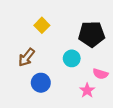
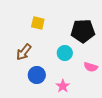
yellow square: (42, 25) -> (38, 23), turned -32
pink star: (87, 90) -> (63, 86), moved

